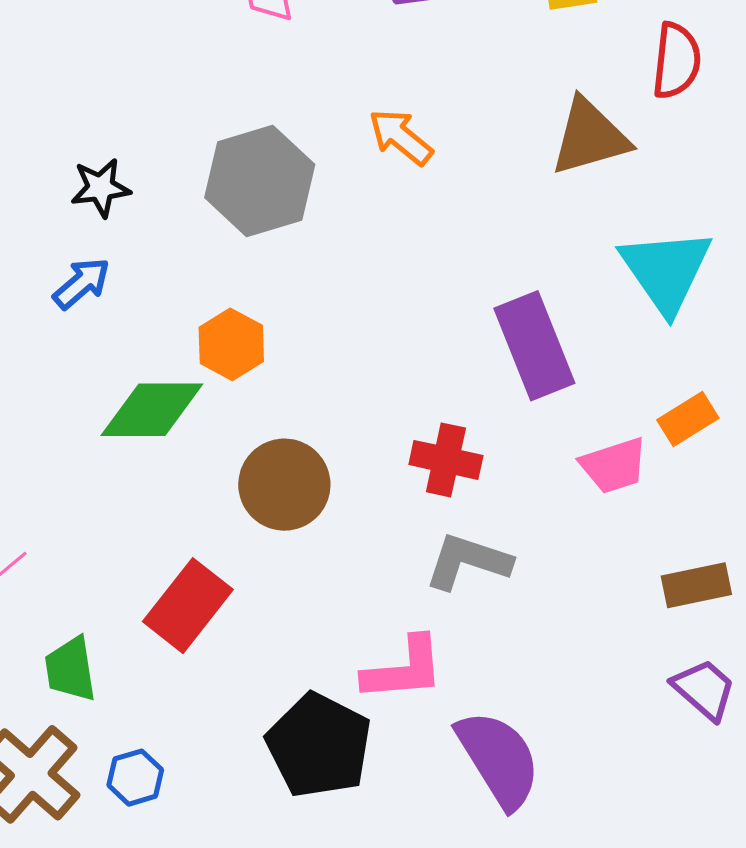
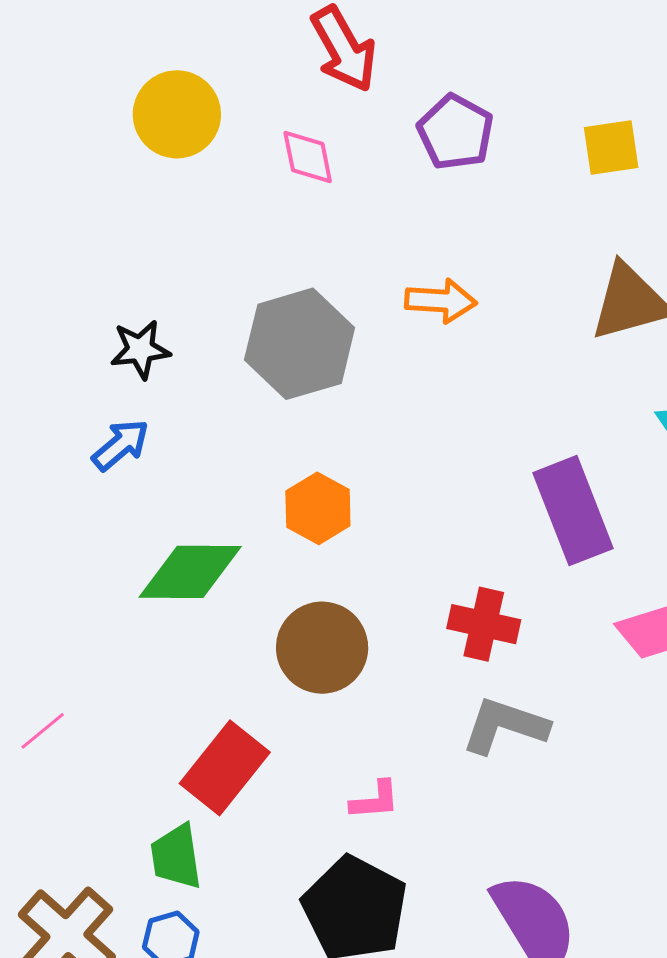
orange arrow: (401, 137) -> (441, 301), turned 144
orange hexagon: (231, 344) -> (318, 508), moved
green trapezoid: (70, 669) -> (176, 857), moved
pink L-shape: (404, 669) -> (375, 800), moved, size x0.6

